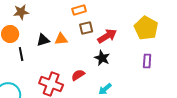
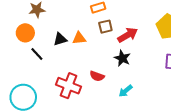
black line: (21, 54) -> (37, 54), turned -32
red semicircle: (78, 75) -> (97, 76), turned -128

